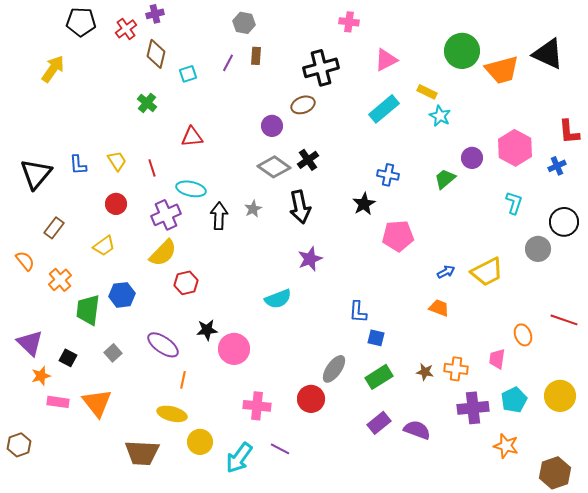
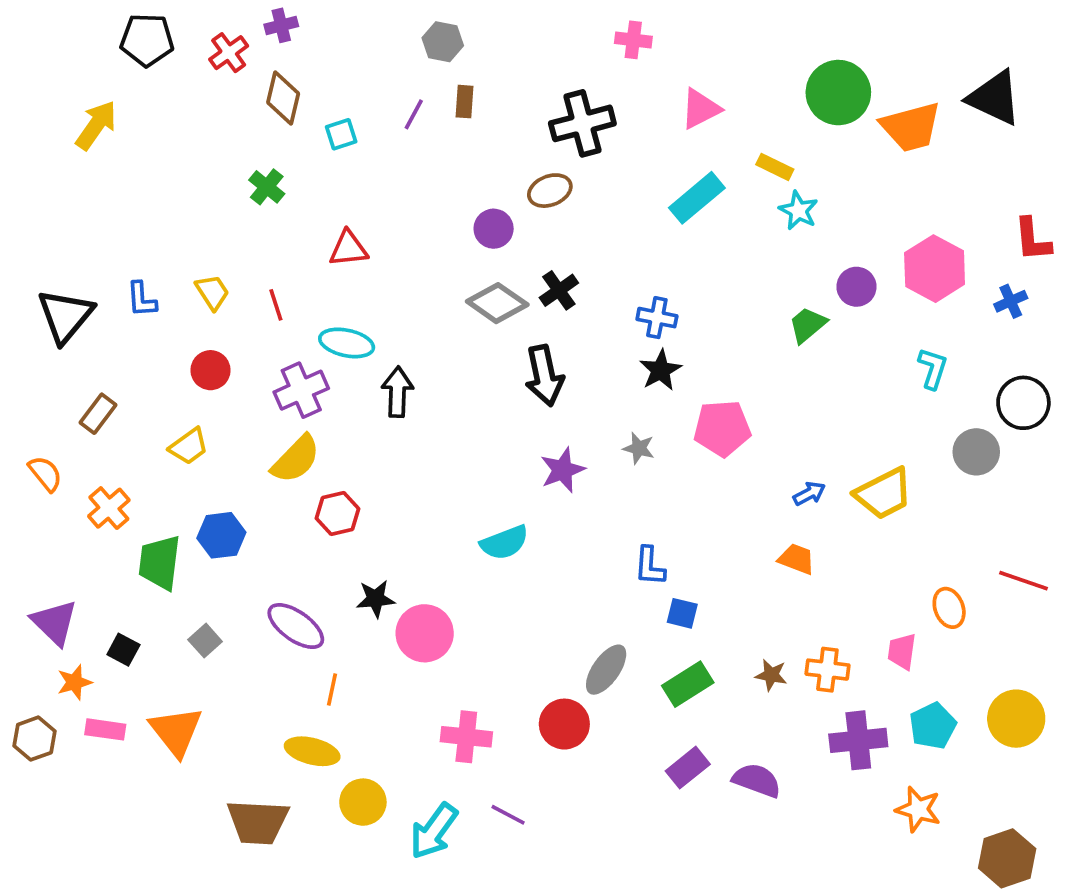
blue cross: (388, 175) -> (657, 318), moved
gray star: (253, 209) -> (639, 448), moved, turned -30
brown hexagon: (19, 445) -> (34, 739), moved

